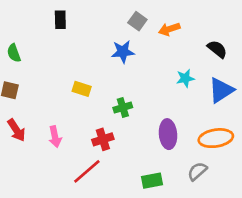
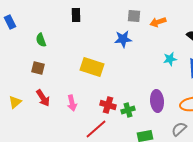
gray square: (137, 21) -> (134, 16), turned -32
yellow rectangle: (82, 89) -> (92, 67), size x1.6
green cross: (123, 108) -> (128, 110), moved
red cross: (103, 139) -> (108, 105), turned 35

